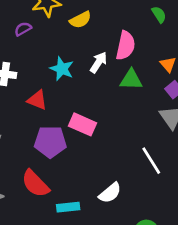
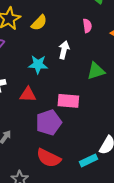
pink semicircle: (126, 46) -> (87, 26), moved, size x0.6
green triangle: (131, 80) -> (96, 71), moved
cyan rectangle: (68, 207) -> (89, 160), moved

